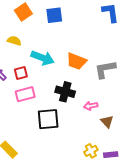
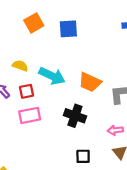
yellow semicircle: (14, 41) -> (20, 66), moved
pink arrow: (91, 106) -> (115, 130), moved
black square: (48, 119) -> (83, 156), moved, size x0.6

